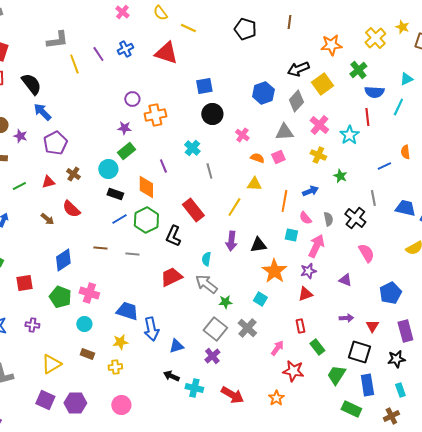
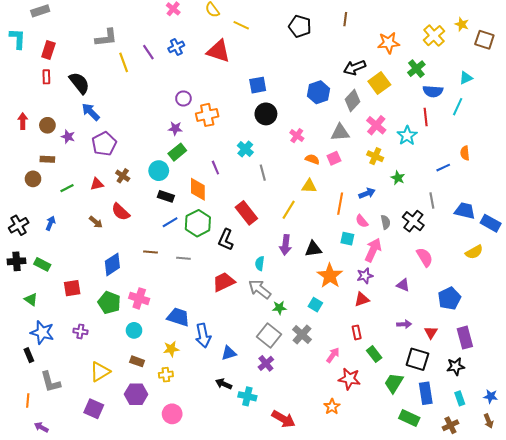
red arrow: (232, 395) -> (283, 419), moved
purple hexagon: (75, 403) -> (136, 394), moved

